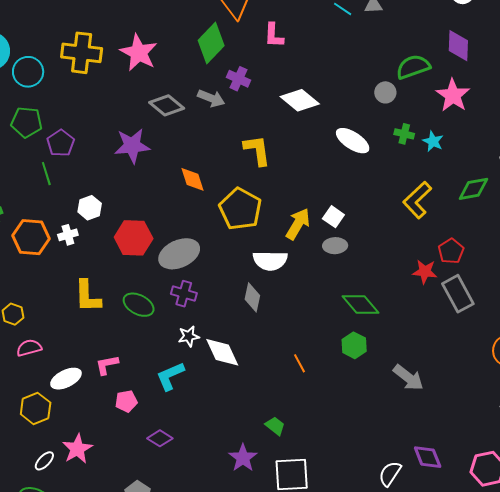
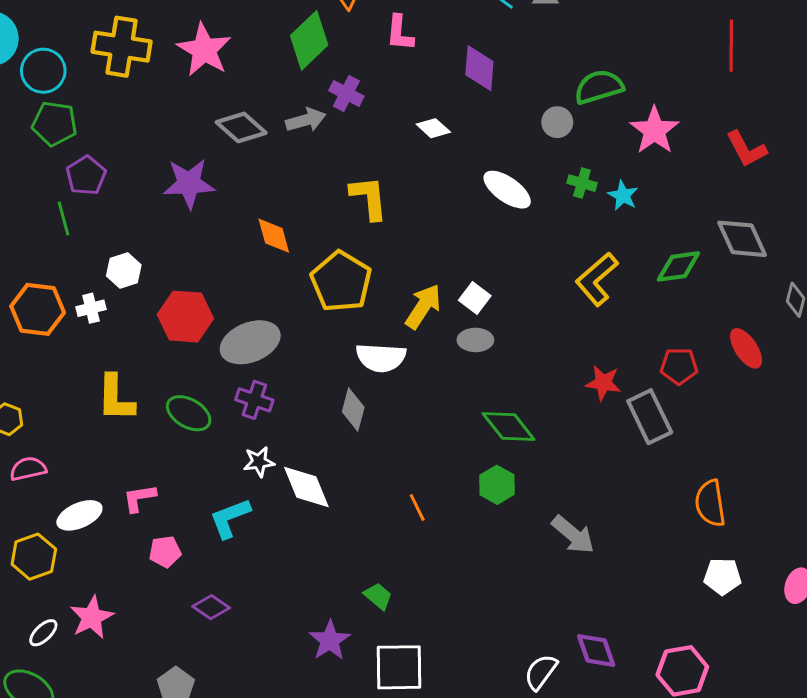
purple diamond: (458, 46) -> (479, 68), moved
gray arrow: (211, 98) -> (306, 120), turned -40
white diamond: (300, 100) -> (433, 128), size x0.6
green pentagon: (27, 122) -> (55, 124), moved
red pentagon: (451, 251) -> (679, 366), moved, turned 30

